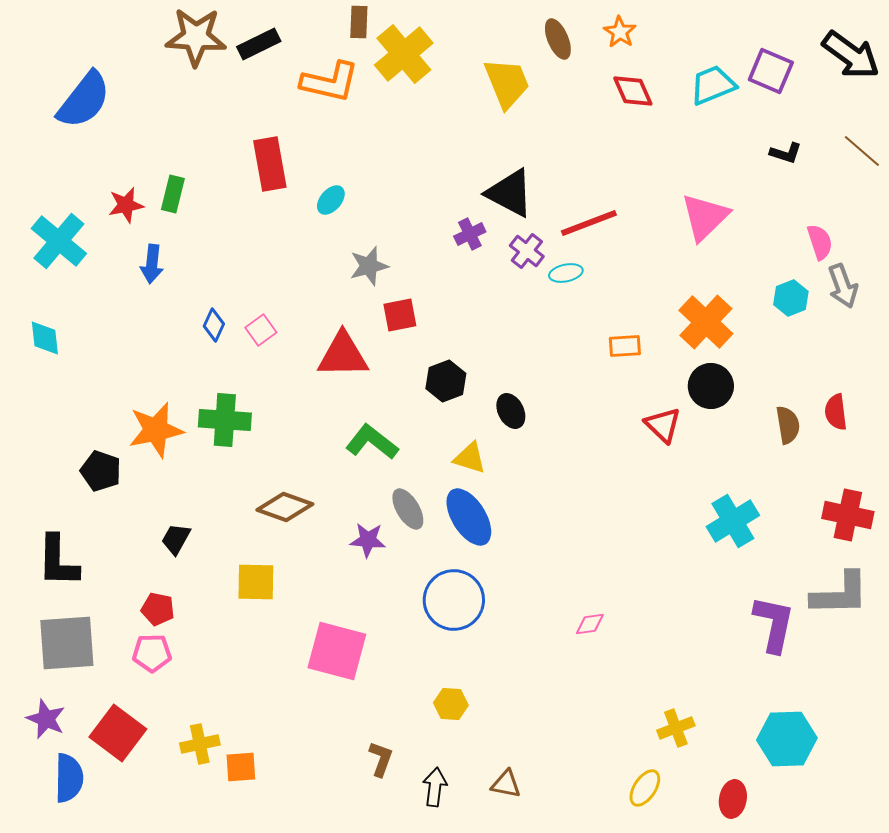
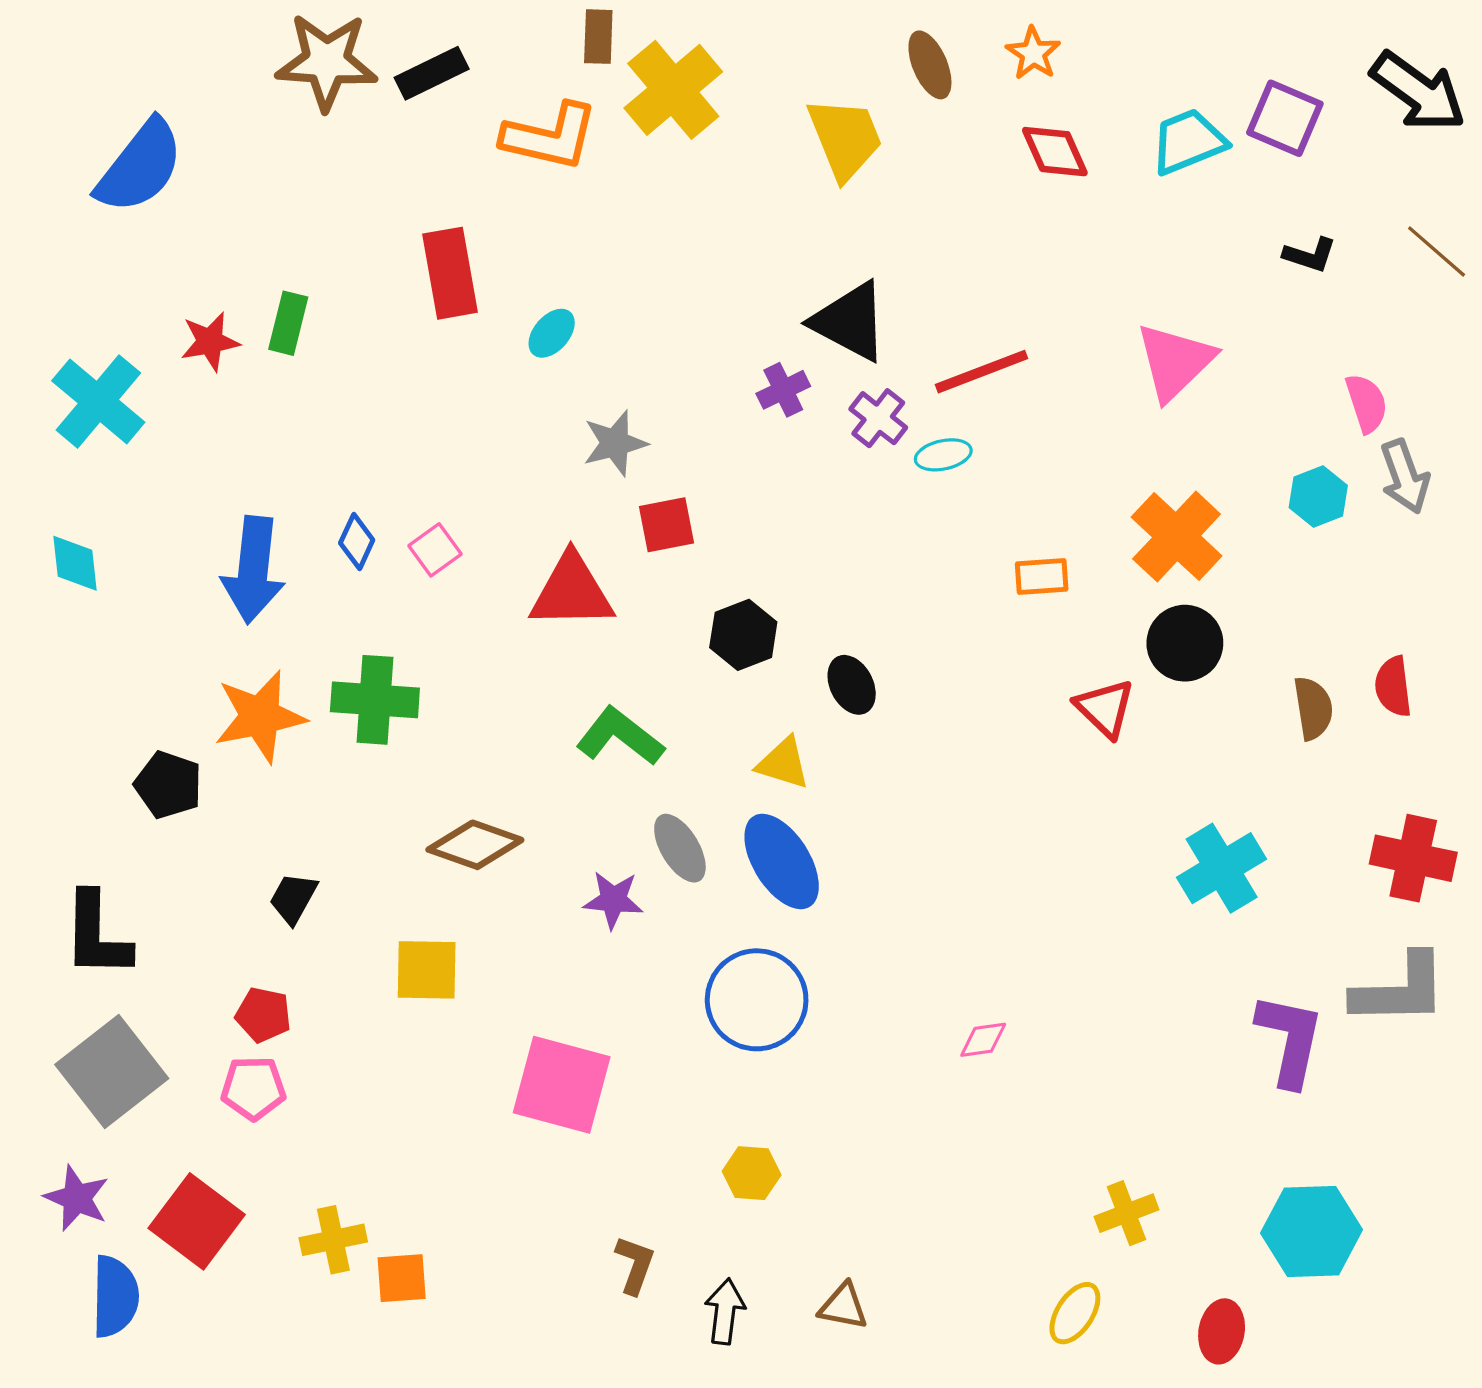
blue arrow: (152, 264) -> (253, 570), moved, size x1.6
gray square: (67, 643) -> (112, 1071), turned -34

